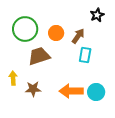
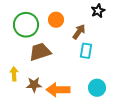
orange circle: (56, 33) -> (56, 20), moved
orange arrow: (71, 91) -> (58, 90), moved

